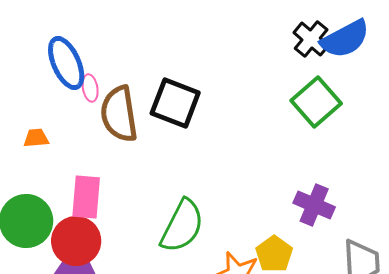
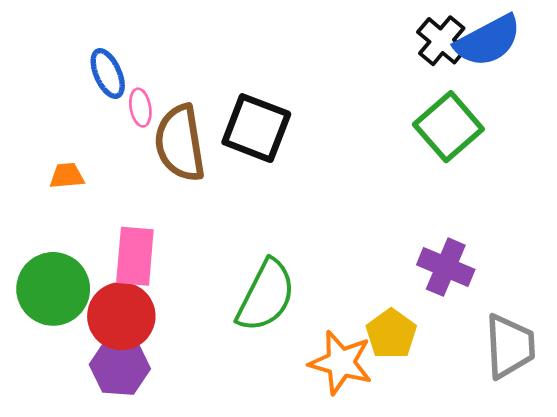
blue ellipse: (66, 63) -> (108, 74), size x0.7

